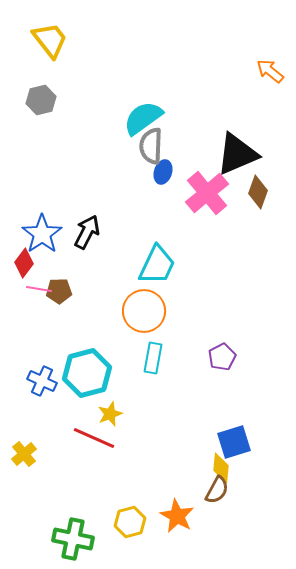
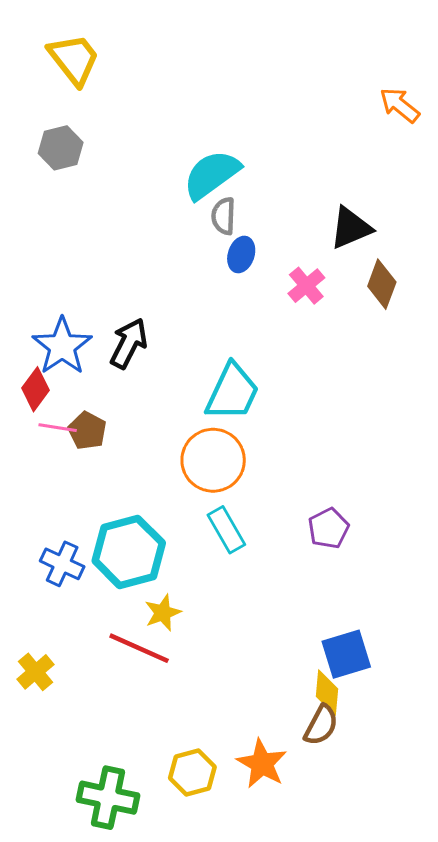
gray semicircle: (151, 146) -> (223, 216), size x0.7
black triangle: (237, 154) -> (351, 228), size x0.7
pink cross: (207, 193) -> (306, 286), size x0.6
brown pentagon: (59, 291) -> (87, 431), turned 30
cyan rectangle: (153, 358) -> (226, 530), turned -40

